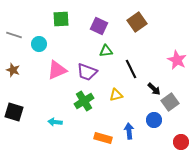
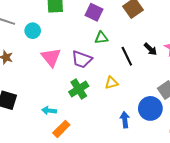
pink triangle: (57, 70) -> (51, 57), turned -45
black arrow: (154, 89) -> (150, 49), moved
blue circle: (154, 120) -> (150, 108), size x1.5
orange rectangle: (103, 138) -> (61, 129), moved, turned -60

